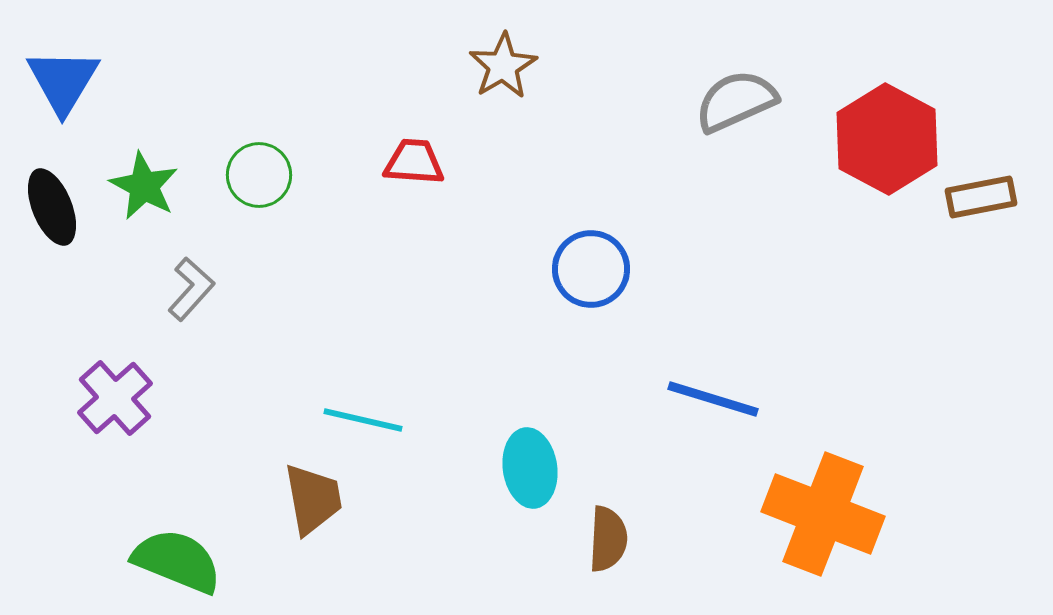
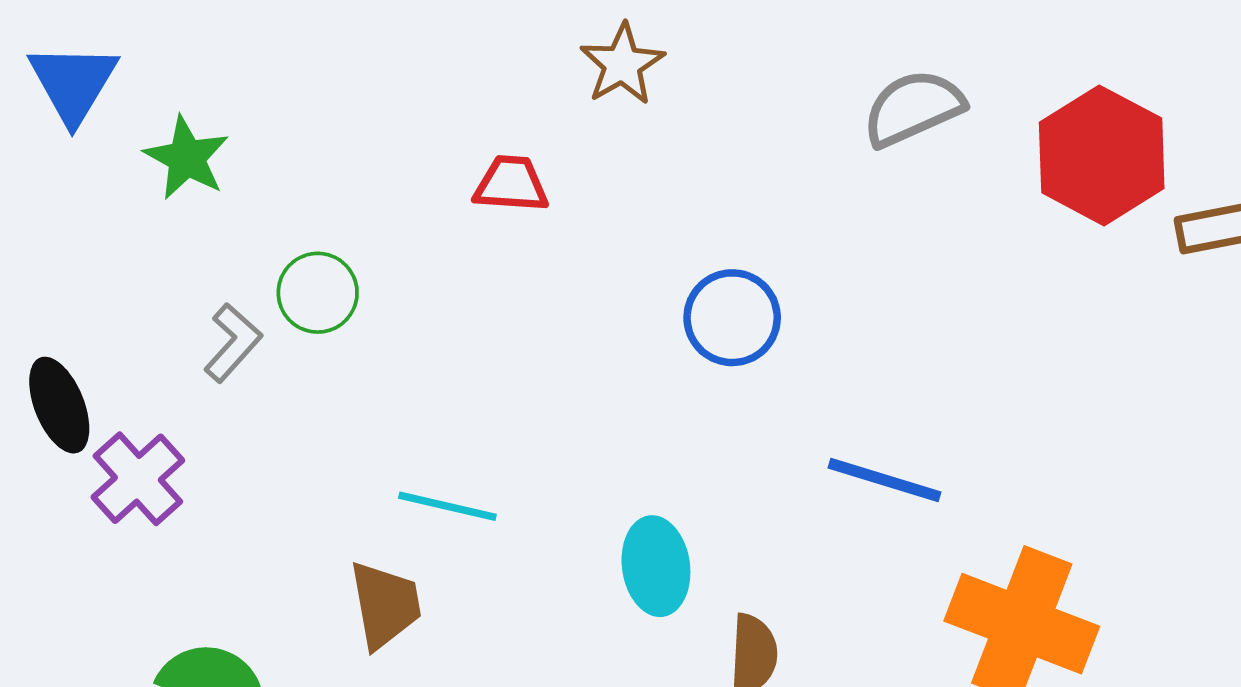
green circle: (259, 175) -> (318, 293), moved
green star: (144, 186) -> (187, 158), moved
black ellipse: (52, 207) -> (59, 405), moved

